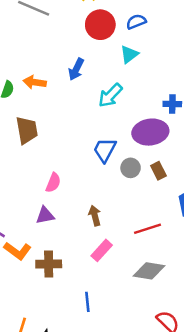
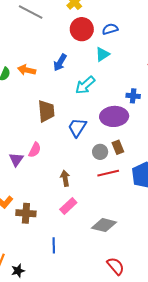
brown trapezoid: (27, 130) -> (46, 111), moved
gray circle: (131, 168) -> (100, 152), moved
purple triangle: (45, 215) -> (16, 159), moved, turned -49
red line: (148, 229) -> (108, 173), moved

